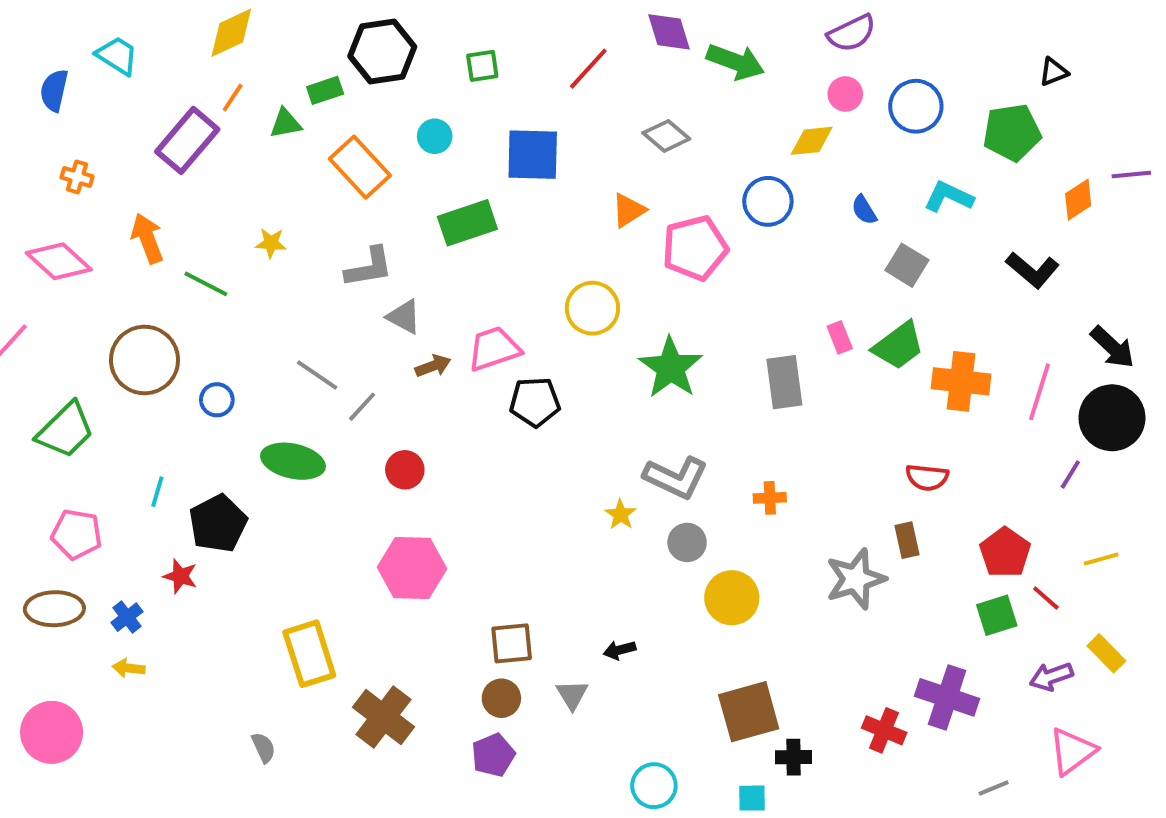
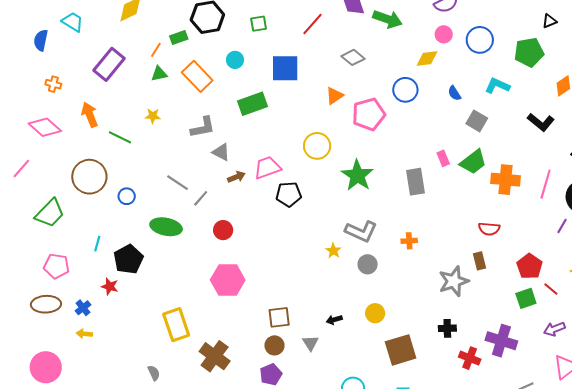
orange line: (233, 98) -> (156, 50), moved
green triangle: (286, 123) -> (159, 74), moved
yellow circle: (732, 598) -> (375, 313), moved, size x0.7
black cross: (794, 757) -> (447, 328), moved

